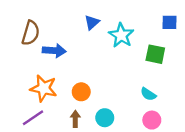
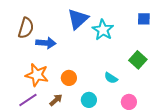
blue triangle: (92, 22) -> (78, 19), size x1.6
green square: (155, 54) -> (138, 60), moved, turned 30
cyan semicircle: (148, 94) -> (111, 78), moved
brown arrow: (75, 119) -> (56, 100), moved, turned 48

